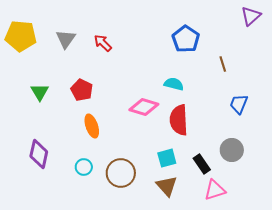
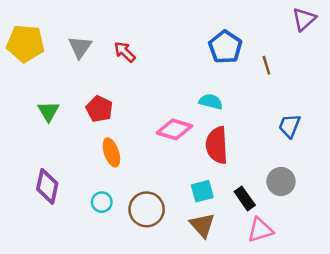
brown line: (223, 64) -> (266, 65), moved

